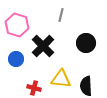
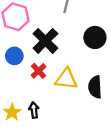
red cross: (34, 88) -> (39, 71), moved, turned 32

